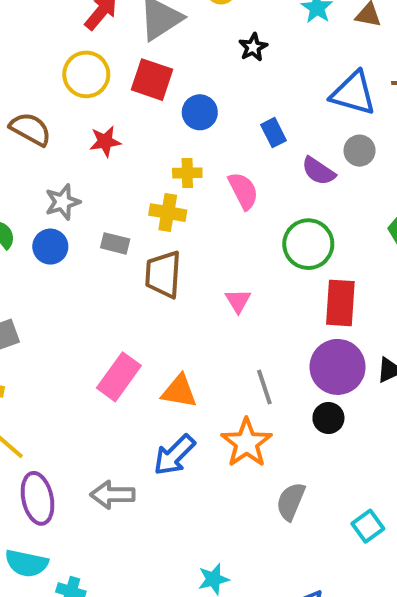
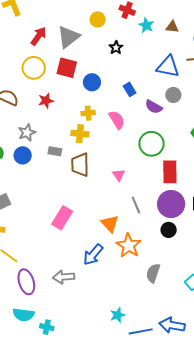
gray line: (264, 387) -> (136, 205), moved
orange triangle: (179, 391) -> (110, 224), moved, turned 42

